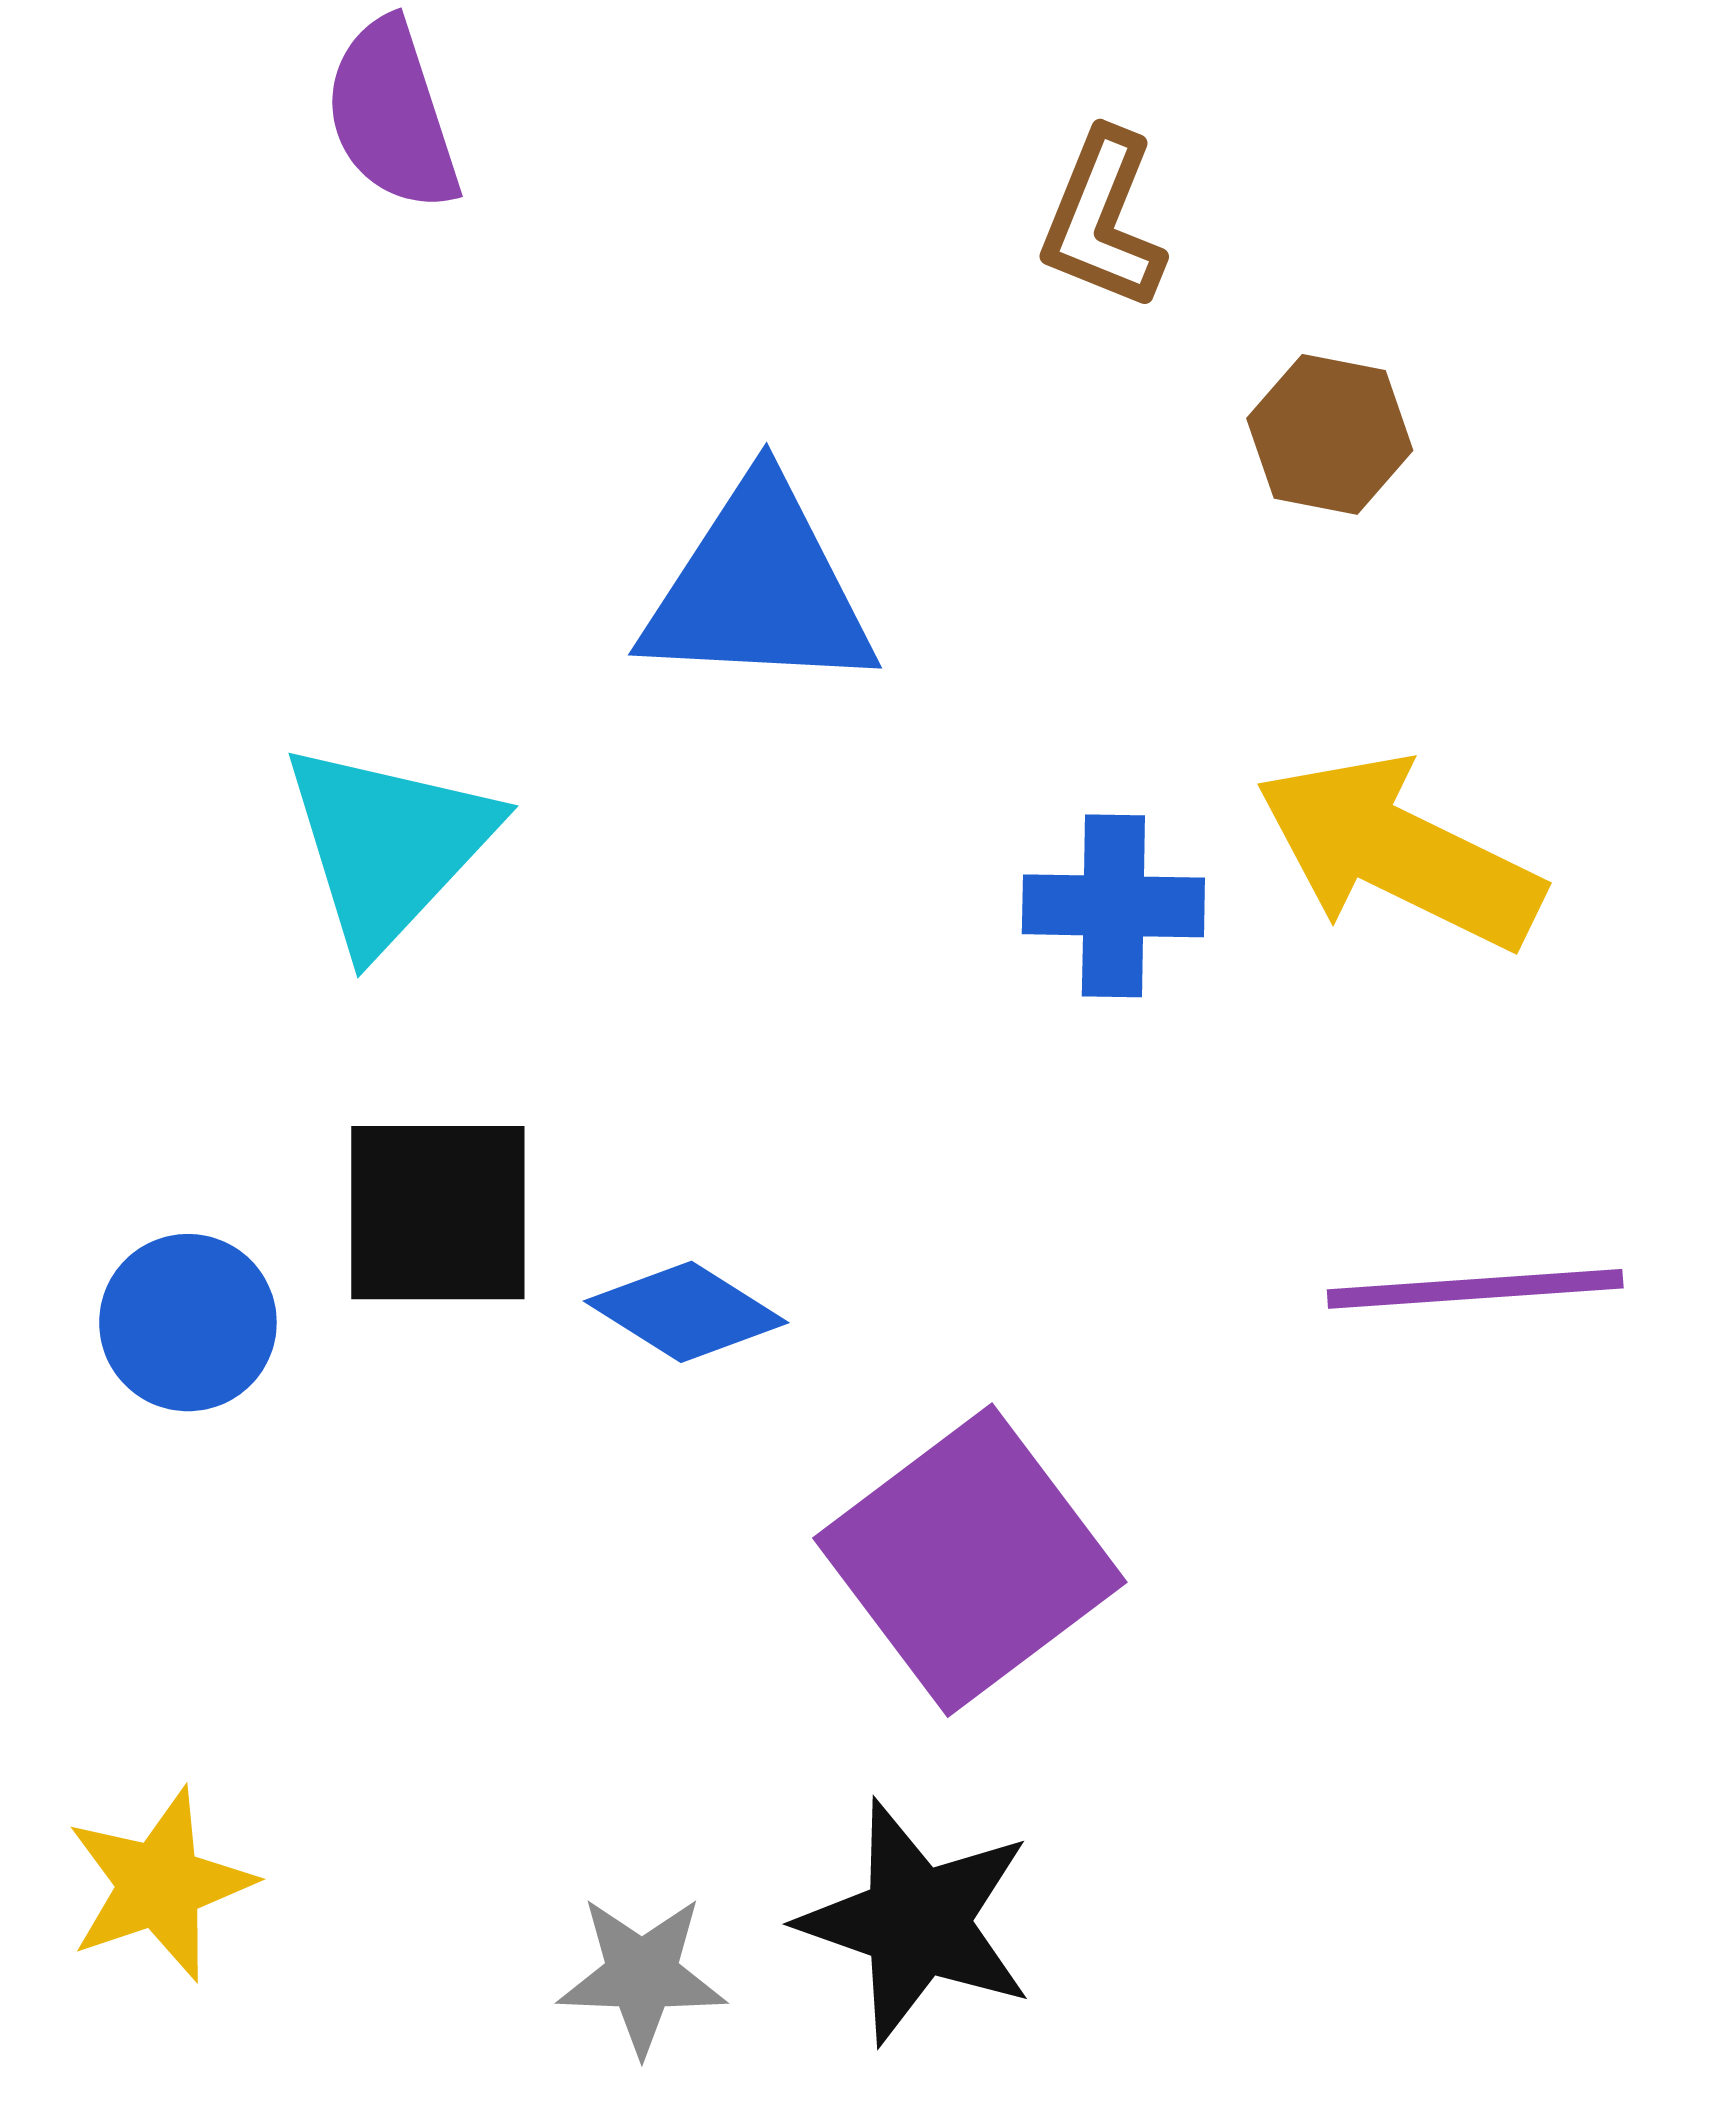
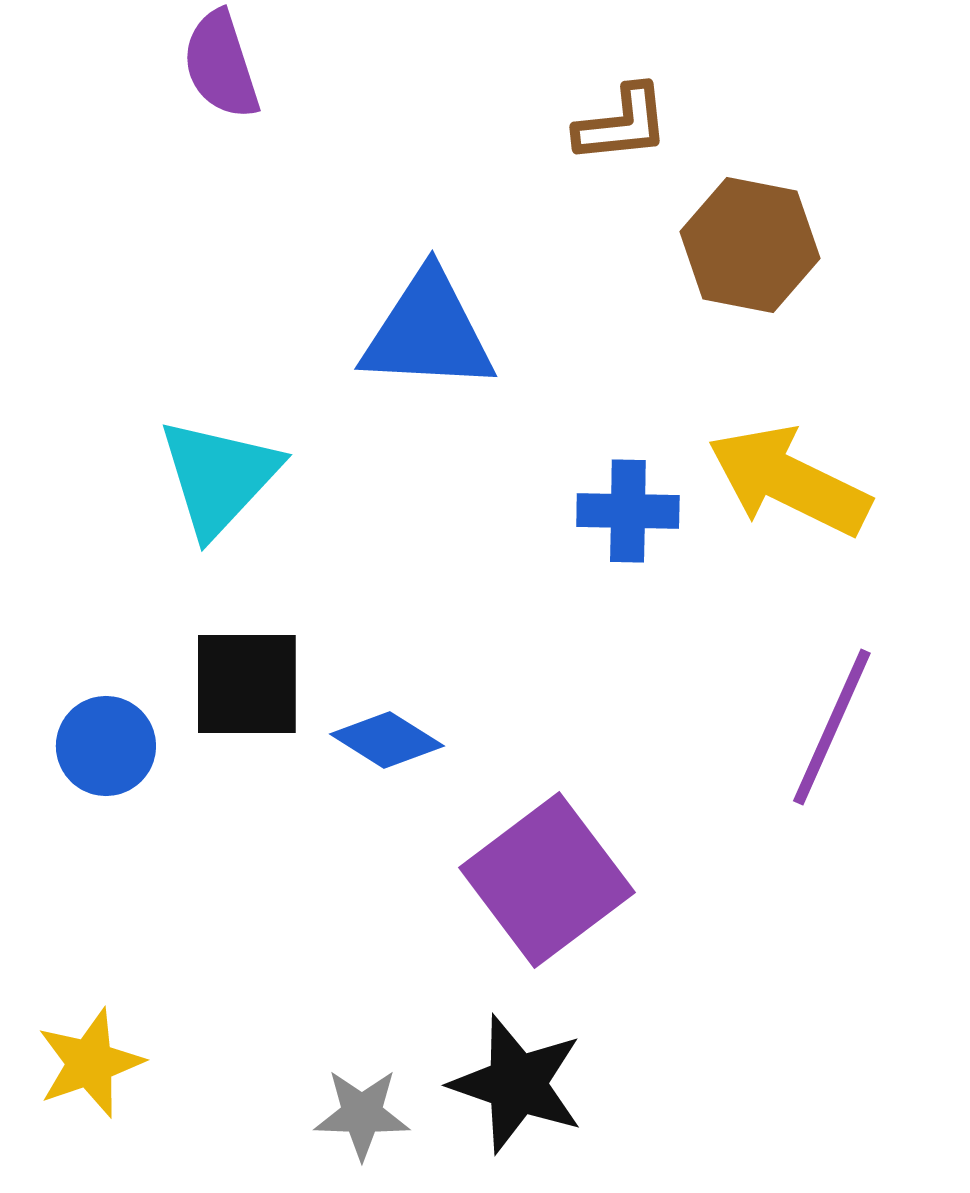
brown L-shape: (1103, 220) -> (622, 124), turned -118
brown hexagon: (1330, 434) -> (750, 245), size x1.5
purple line: (1475, 1289) -> (832, 727), turned -62

